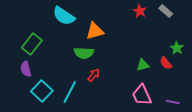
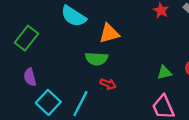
green rectangle: (32, 44) -> (26, 38), moved
red arrow: (94, 75) -> (108, 84), turned 72

